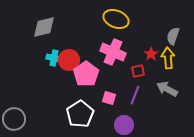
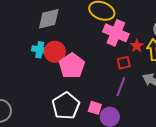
gray diamond: (44, 27) -> (49, 19), moved
pink cross: (113, 52) -> (116, 33), moved
pink square: (109, 98) -> (95, 108), moved

